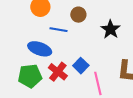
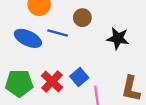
black star: (111, 29) -> (118, 38), turned -30
blue ellipse: (40, 49) -> (28, 38), moved

